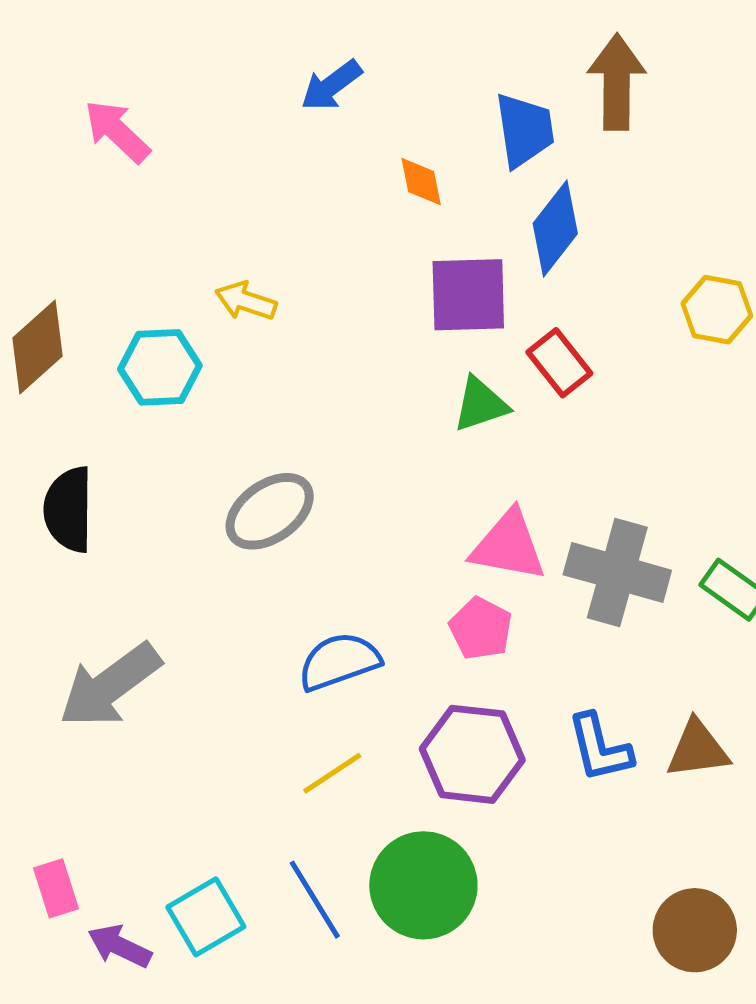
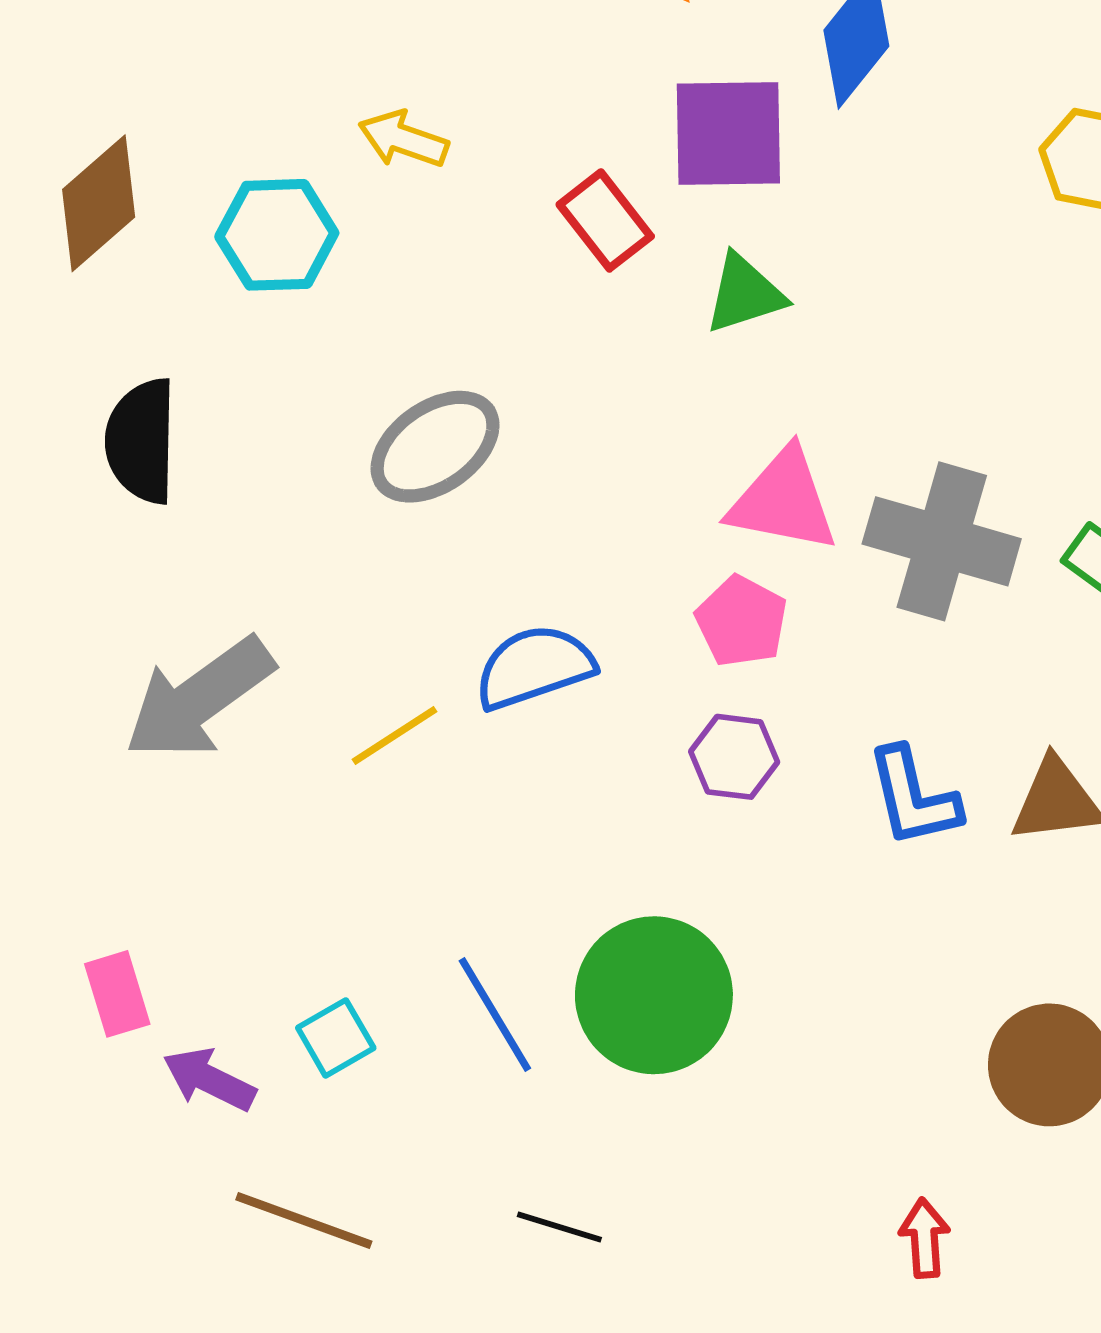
red rectangle: (559, 363) -> (605, 220), moved
purple hexagon: (472, 754) -> (734, 757), moved, size x0.6
yellow line: (332, 773) -> (395, 736), moved
cyan square: (206, 917) -> (336, 1038), size x0.7

